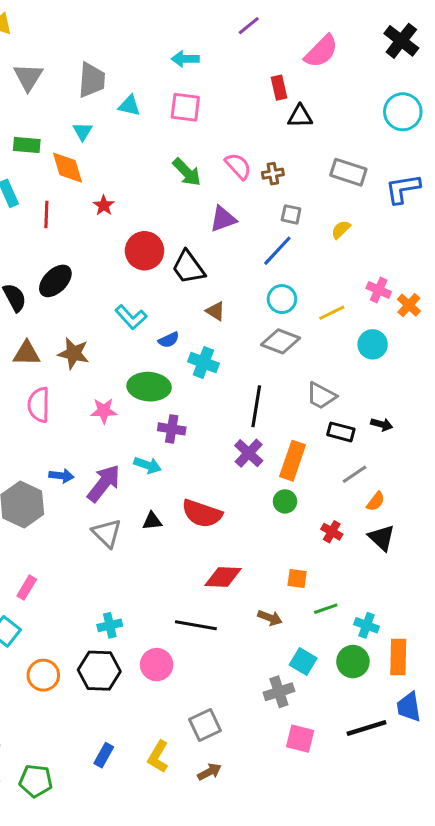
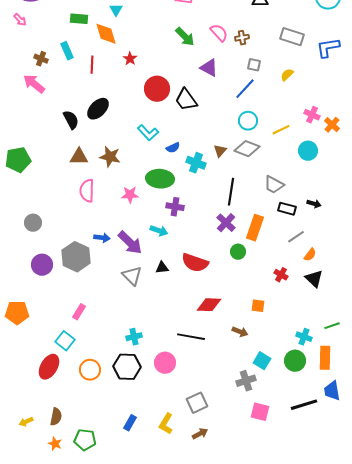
purple triangle: (223, 219) -> (209, 68), turned 48
brown triangle: (216, 311) -> (220, 151), moved, turned 40
purple arrow: (104, 483) -> (130, 243), turned 96
green circle: (285, 501) -> (238, 252), moved
green line: (326, 609) -> (332, 326), moved

